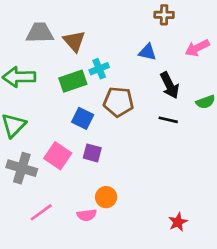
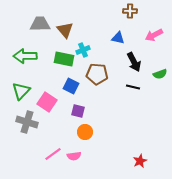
green rectangle: (73, 81) -> (64, 59), turned 30
pink square: (58, 156) -> (47, 102), moved
orange circle: (106, 197) -> (85, 132), moved
pink line: (41, 212) -> (53, 154), moved

